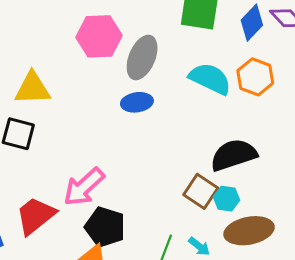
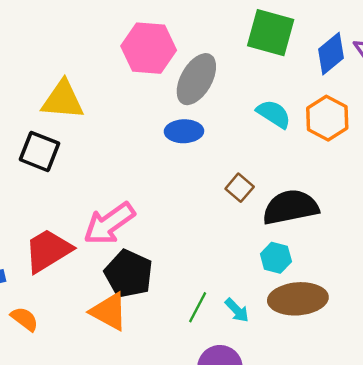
cyan semicircle: (210, 79) -> (274, 114), size x0.7
brown square: (201, 191) -> (240, 188), moved, size x0.7

